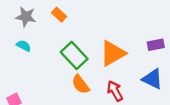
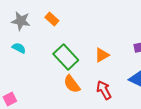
orange triangle: (113, 53) -> (102, 55), size x0.6

